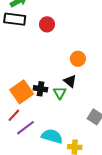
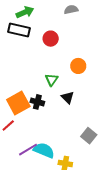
orange circle: (78, 59) -> (78, 66), moved
green triangle: (60, 93) -> (52, 80), moved
purple line: (26, 128) -> (28, 150), moved

